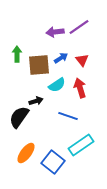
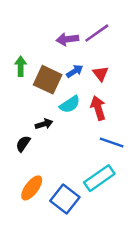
brown square: (39, 65) -> (48, 80), turned 30
blue line: (68, 116) -> (112, 142), moved
black semicircle: (19, 117) -> (23, 144), size x0.6

